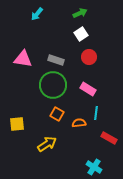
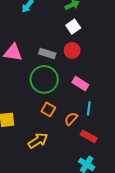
red circle: (89, 57) -> (72, 50), moved
orange semicircle: (79, 123) -> (71, 119), turned -40
red rectangle: (109, 138) -> (89, 136), moved

